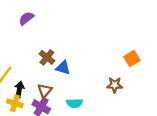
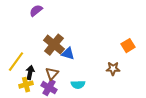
brown cross: (47, 57) -> (54, 45), size x1.5
yellow cross: (15, 103) -> (26, 85), turned -32

